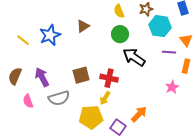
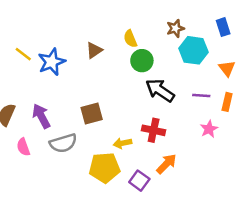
yellow semicircle: (119, 11) -> (130, 39), moved
yellow line: (23, 40) -> (23, 54), moved
purple line: (169, 52) -> (201, 95), moved
red cross: (109, 78) -> (154, 130), moved
yellow arrow: (105, 98) -> (123, 143), turned 48

